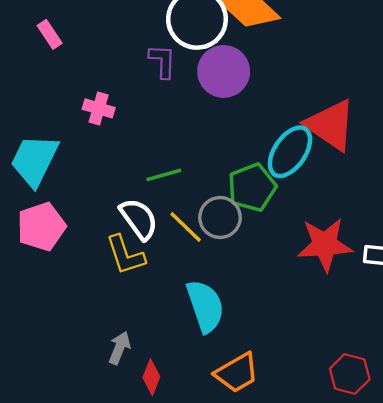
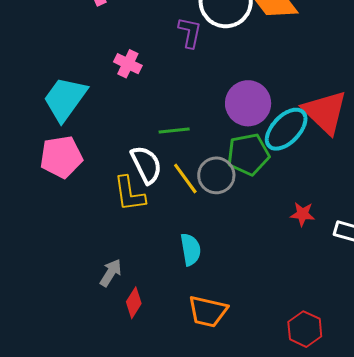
purple circle: (224, 71) -> (248, 103), moved
red star: (325, 245) -> (302, 214), size x0.5
cyan semicircle: (205, 306) -> (191, 249), size x0.7
orange trapezoid: (237, 373) -> (208, 311), turned 33

